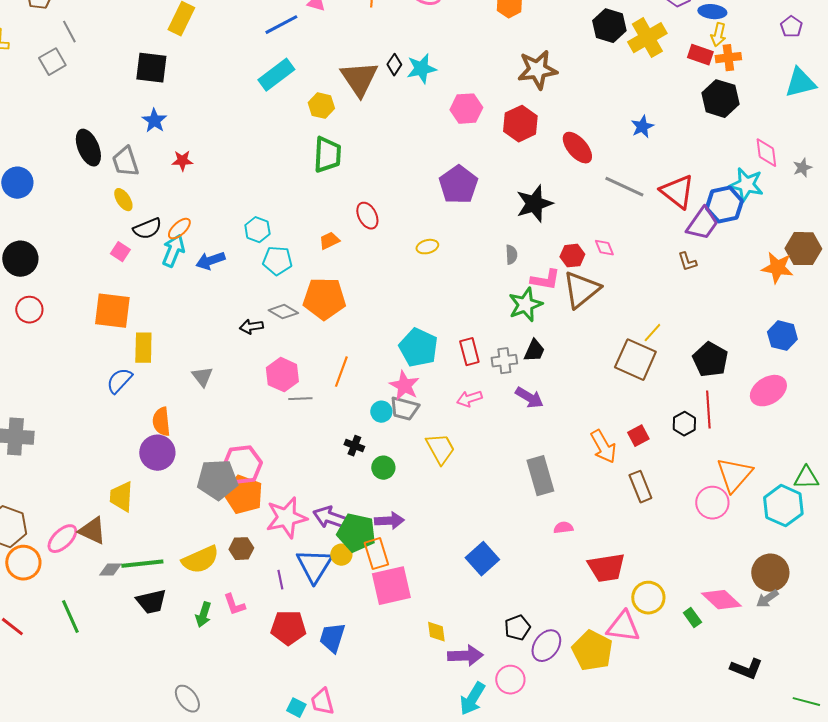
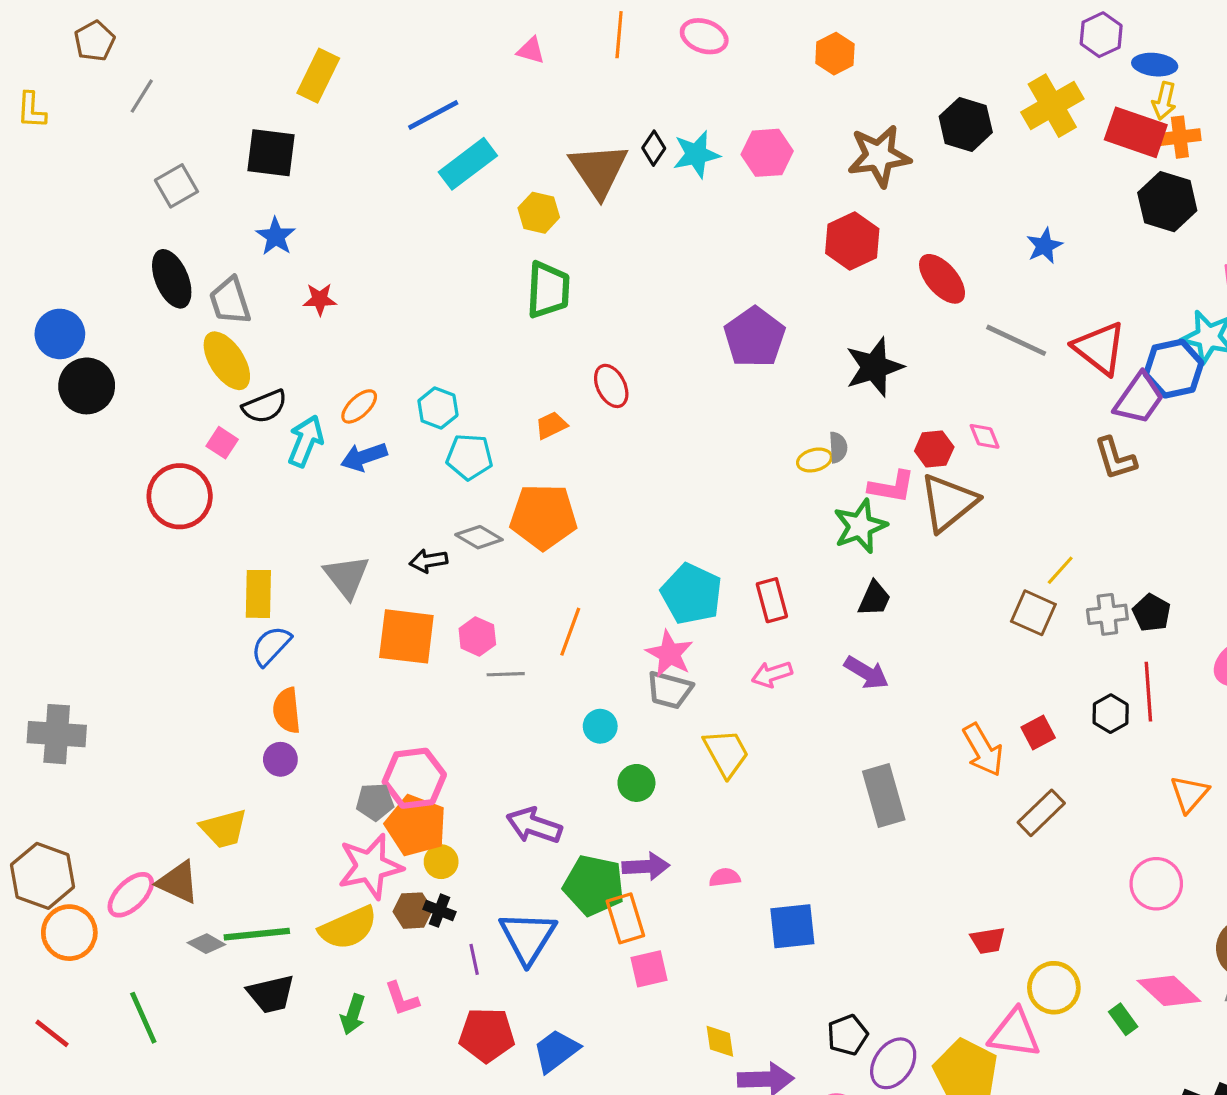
blue line: (281, 25) -> (433, 115), moved
black hexagon: (609, 26) -> (966, 124), moved
gray line: (69, 32) -> (142, 96), turned 60
red rectangle: (700, 55) -> (1136, 132), size x1.5
gray square: (52, 62) -> (176, 186), moved
pink hexagon: (466, 109) -> (767, 153), moved
yellow ellipse: (123, 200) -> (227, 361), size x1.6
orange ellipse: (179, 229) -> (359, 406), moved
yellow ellipse: (427, 247) -> (814, 460), moved
black circle: (20, 259) -> (87, 386), moved
brown L-shape: (687, 262) -> (1115, 458), size x1.4
red circle: (29, 310) -> (180, 496), moved, size x1.5
orange square: (112, 311) -> (406, 636), moved
brown square: (635, 360) -> (1033, 613), size x0.7
black pentagon: (710, 360) -> (1152, 613), size x0.7
gray cross: (504, 361) -> (1107, 614), moved
pink hexagon: (282, 375) -> (477, 636), size x0.7
gray triangle: (202, 377) -> (347, 577), moved, size x1.4
blue semicircle: (119, 381) -> (271, 646), moved
cyan circle: (381, 412) -> (600, 726), moved
black cross: (354, 446) -> (440, 911), moved
purple circle: (157, 453) -> (280, 759), size x0.6
orange triangle: (734, 475) -> (1189, 794), size x0.7
gray pentagon: (217, 480) -> (375, 802), size x0.6
brown rectangle: (640, 487) -> (1041, 813), turned 68
yellow trapezoid: (121, 497) -> (224, 829), turned -108
pink circle: (712, 503) -> (1156, 884), moved
pink star: (286, 518) -> (370, 866), moved
purple arrow: (330, 518) -> (534, 825), moved
pink semicircle: (563, 528) -> (725, 877), moved
yellow circle: (341, 555) -> (441, 862), moved
blue square: (482, 559) -> (792, 926), turned 36
red trapezoid: (606, 568) -> (988, 940), size x0.6
gray diamond: (110, 570) -> (206, 944), turned 30
pink square: (391, 586) -> (649, 969), size x0.6
blue trapezoid: (332, 638) -> (556, 1051), turned 36

